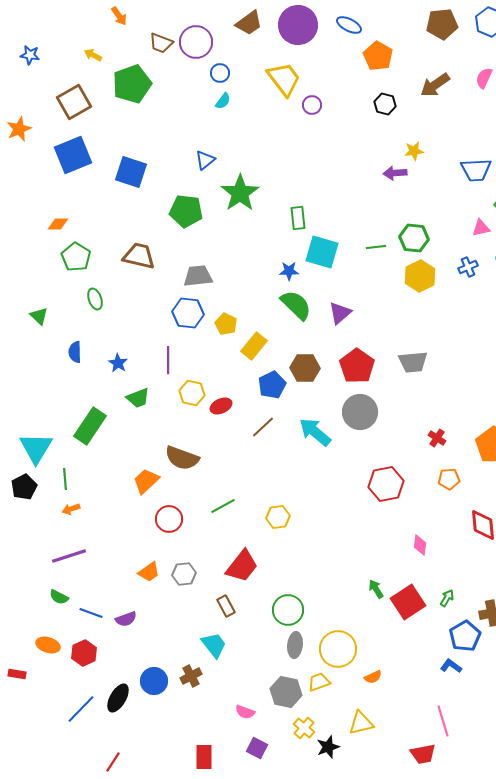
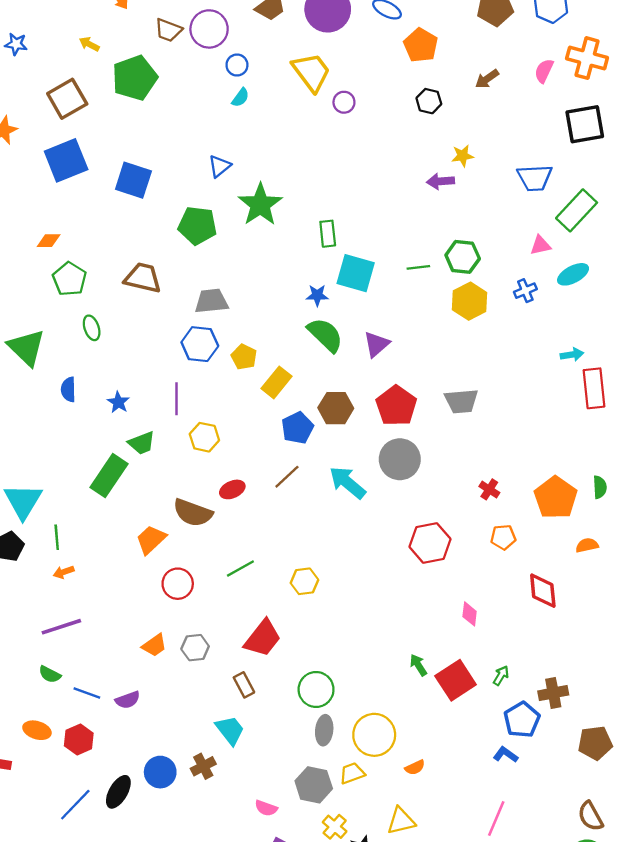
brown arrow: (435, 85) -> (487, 79), size x0.7
green triangle: (39, 316) -> (26, 348), size x1.8
red ellipse: (221, 406) -> (232, 489), moved
green rectangle: (90, 426) -> (109, 476), moved
pink line: (443, 721) -> (496, 819), turned 40

